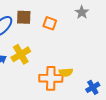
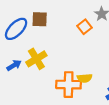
orange square: (50, 23) -> (85, 27), moved, turned 32

